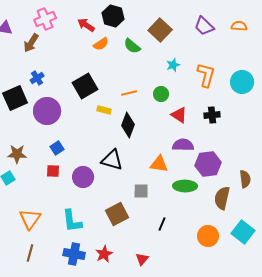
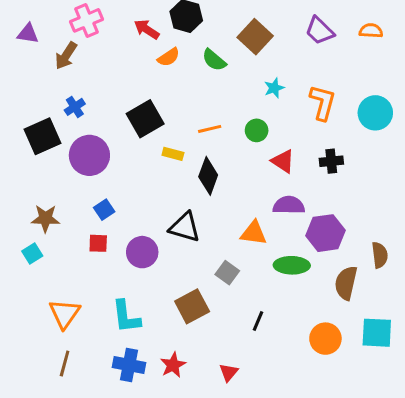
gray square: (141, 191) -> (227, 273), turned 35
cyan square: (243, 232) -> (377, 333), turned -35

